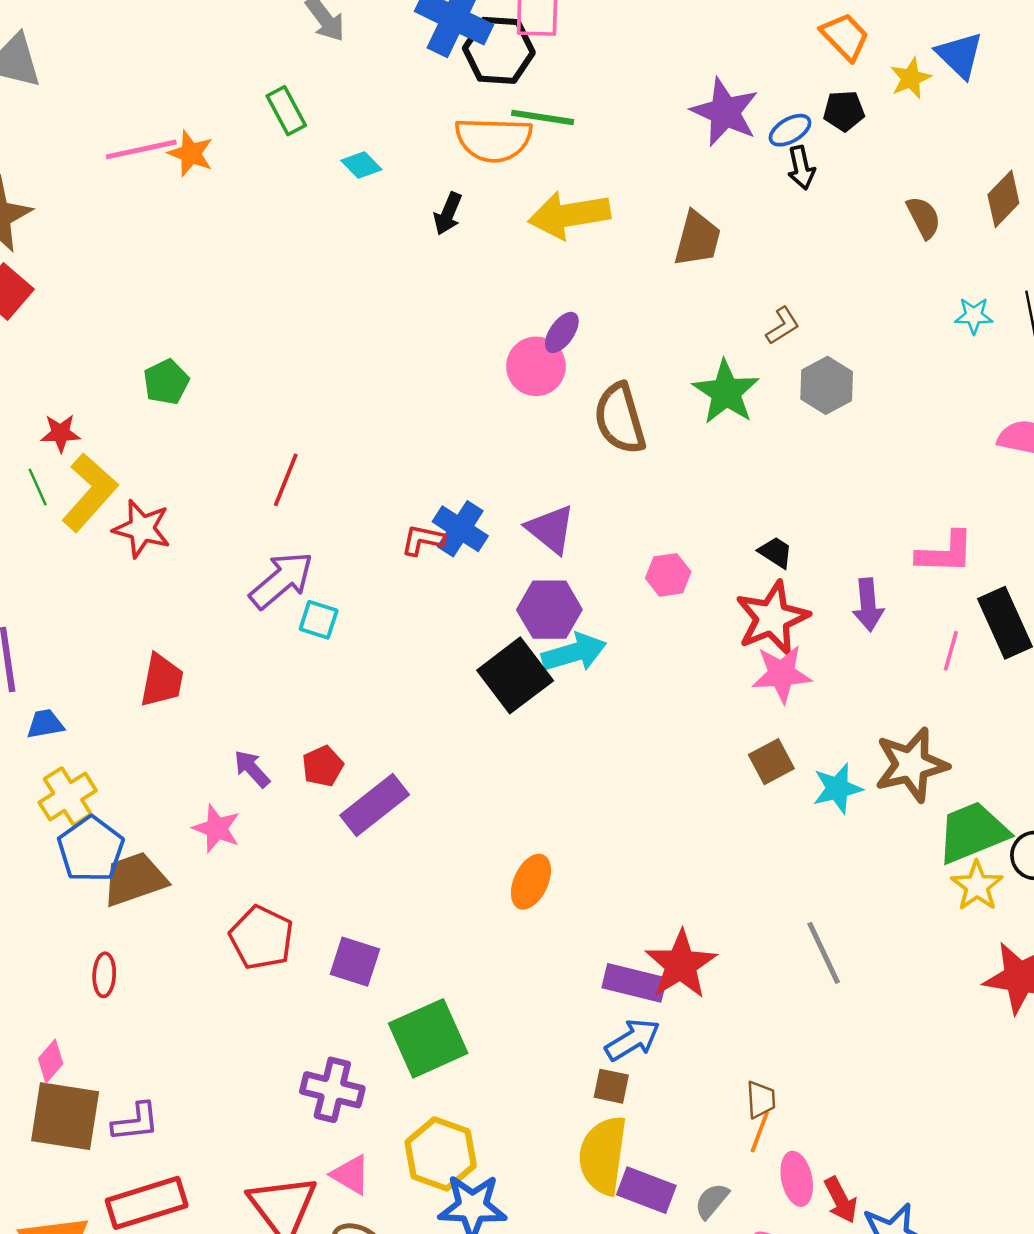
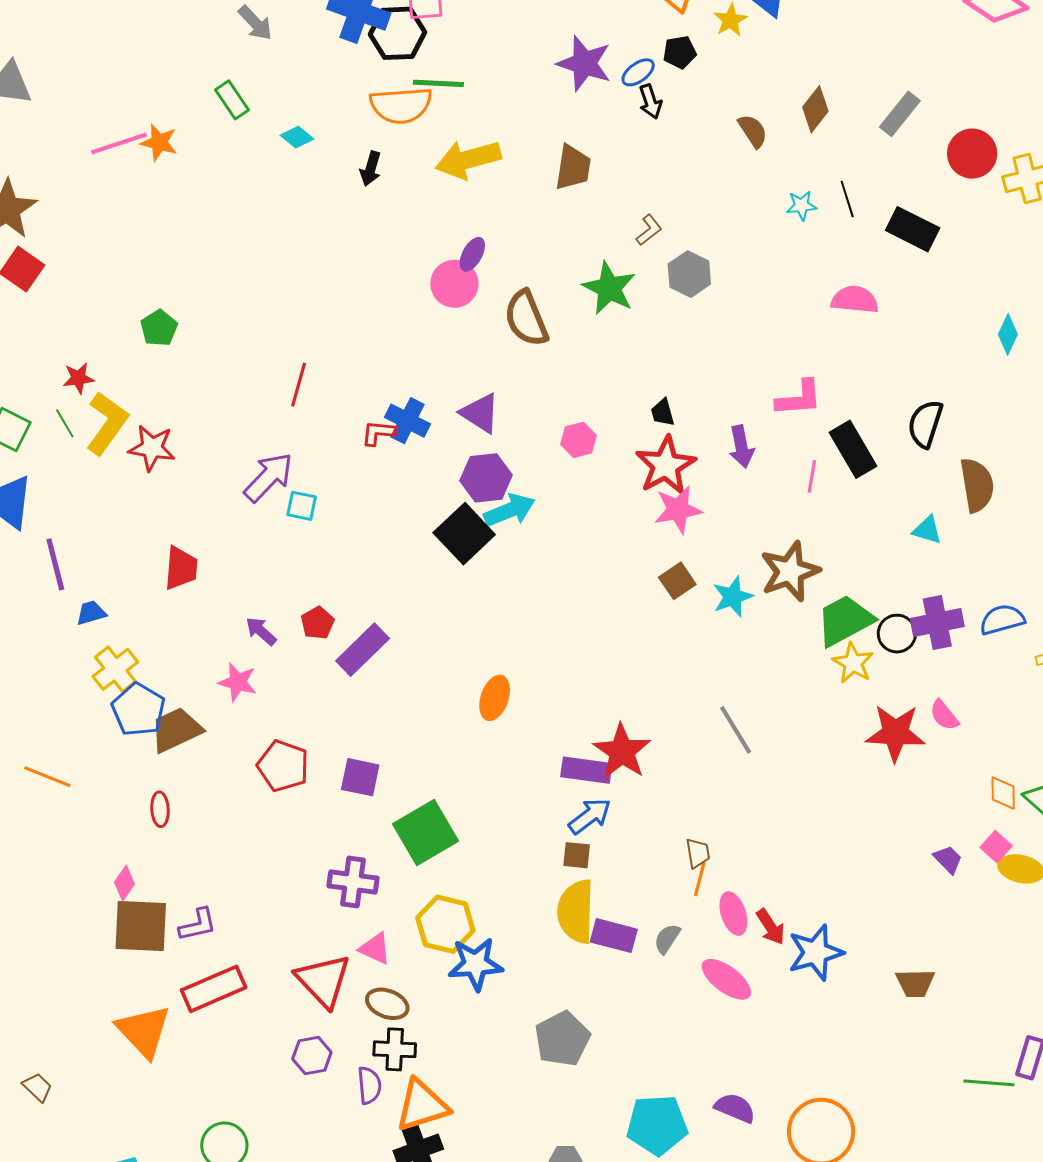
red line: (286, 480) -> (299, 385), moved
black trapezoid: (776, 552) -> (663, 412), turned -132

